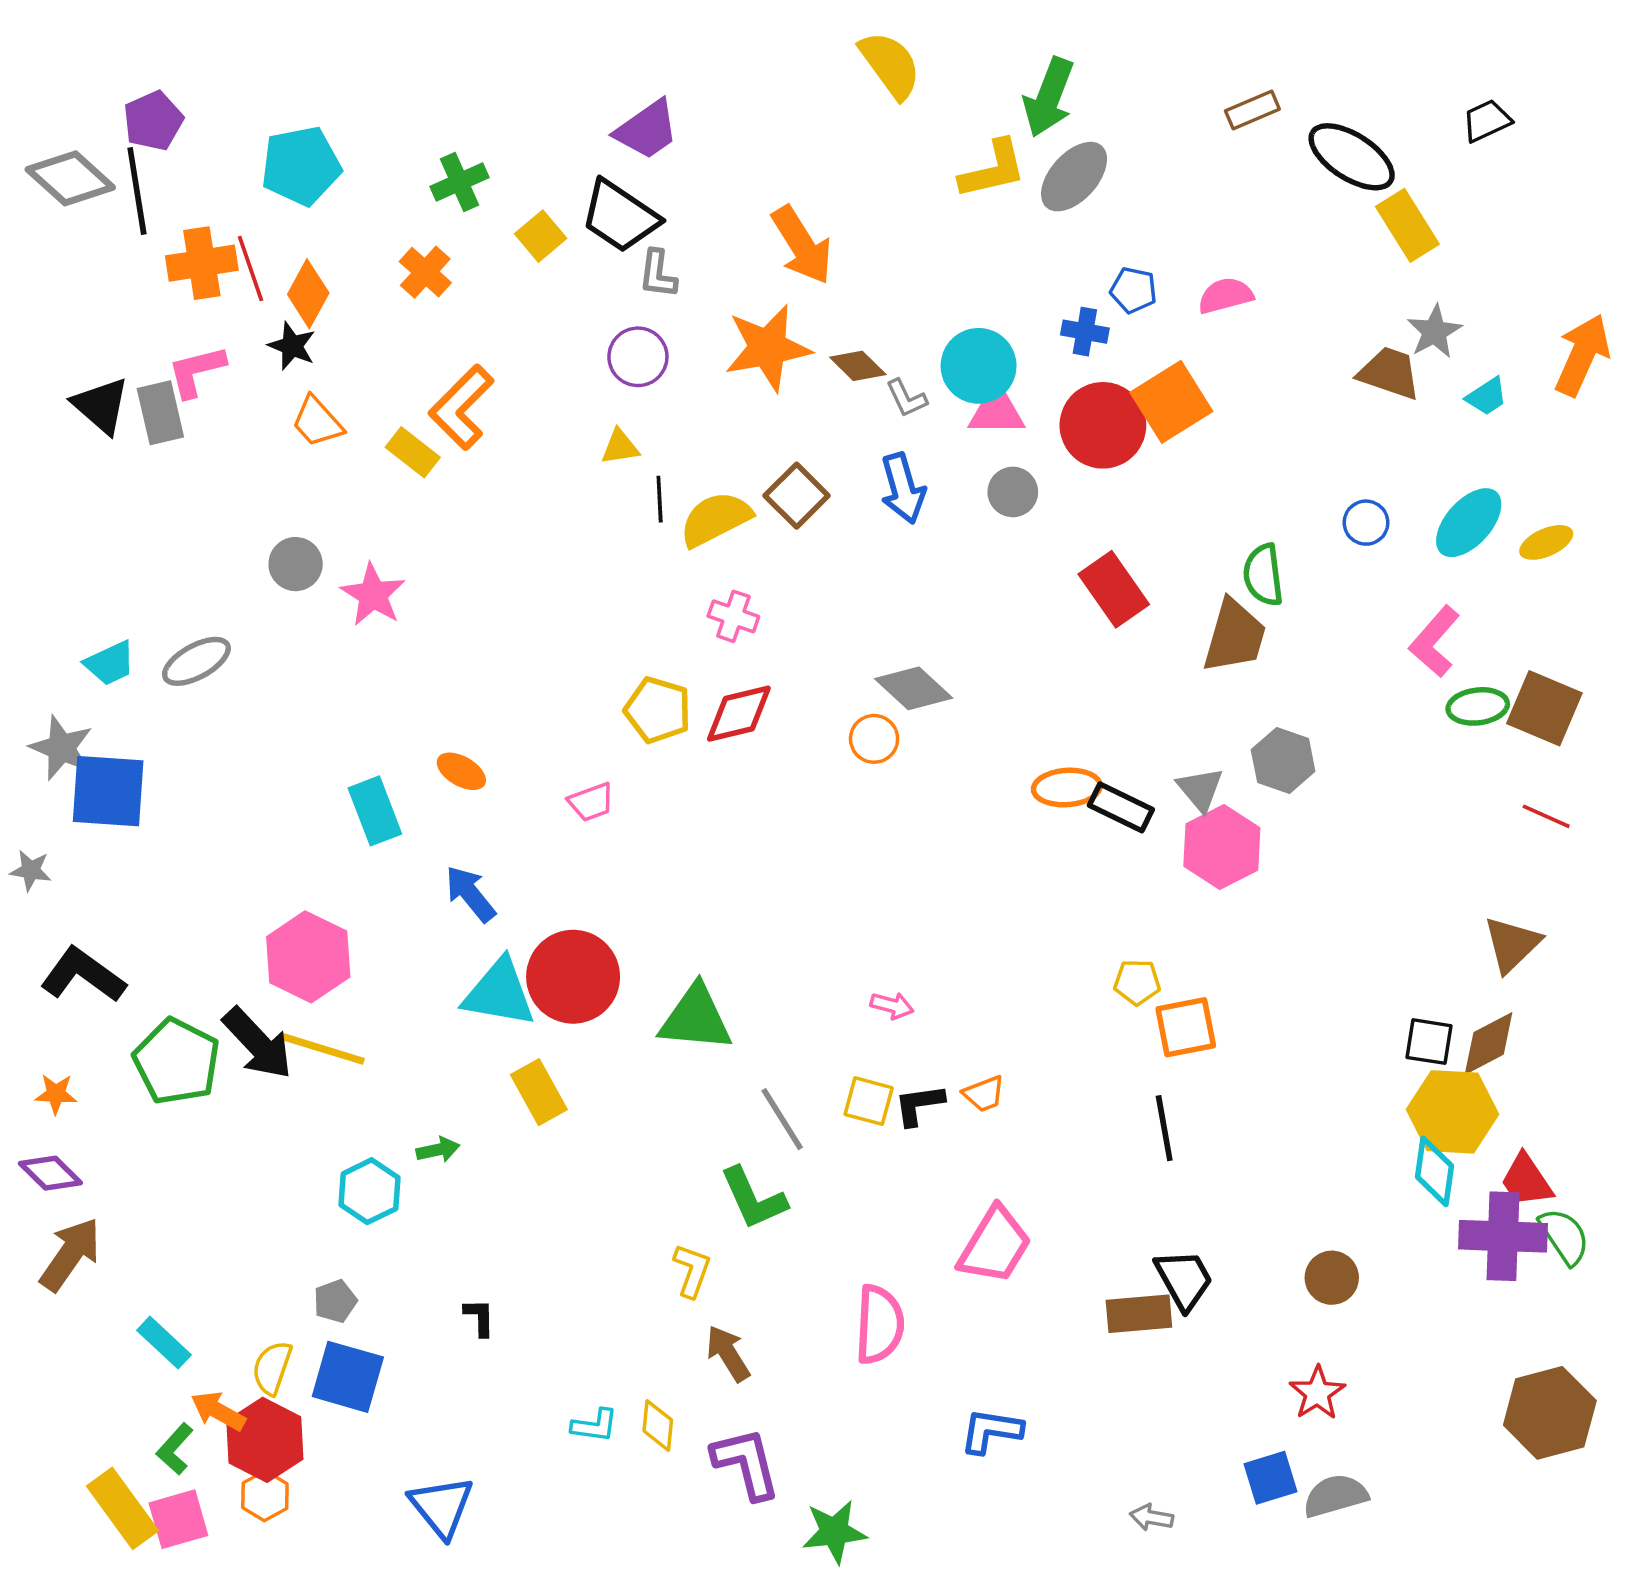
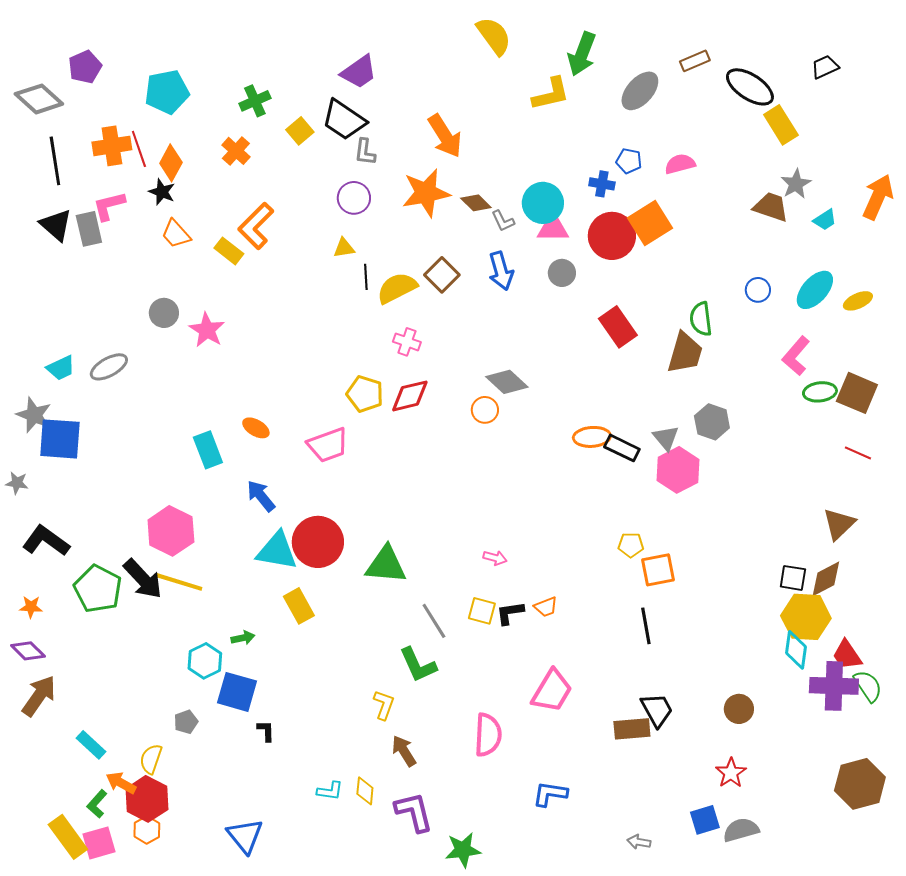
gray ellipse: (1074, 177) -> (640, 91), moved
black line: (137, 191) -> (55, 161), moved
pink trapezoid: (591, 802) -> (328, 445), size x1.6
blue square: (348, 1377) -> (237, 692), moved

